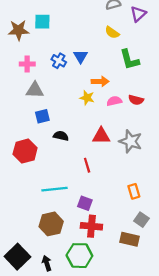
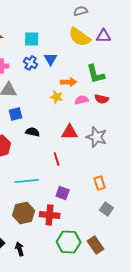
purple triangle: (138, 14) -> (104, 36), moved, turned 42
cyan square: (42, 22) -> (32, 39), moved
yellow semicircle: (112, 32) -> (80, 37), size x1.6
green L-shape: (129, 60) -> (96, 74), moved
purple square: (85, 203) -> (63, 193), moved
red cross: (91, 226) -> (50, 215), moved
brown rectangle: (129, 239) -> (96, 245), moved, turned 42
green hexagon: (79, 256) -> (69, 242), moved

